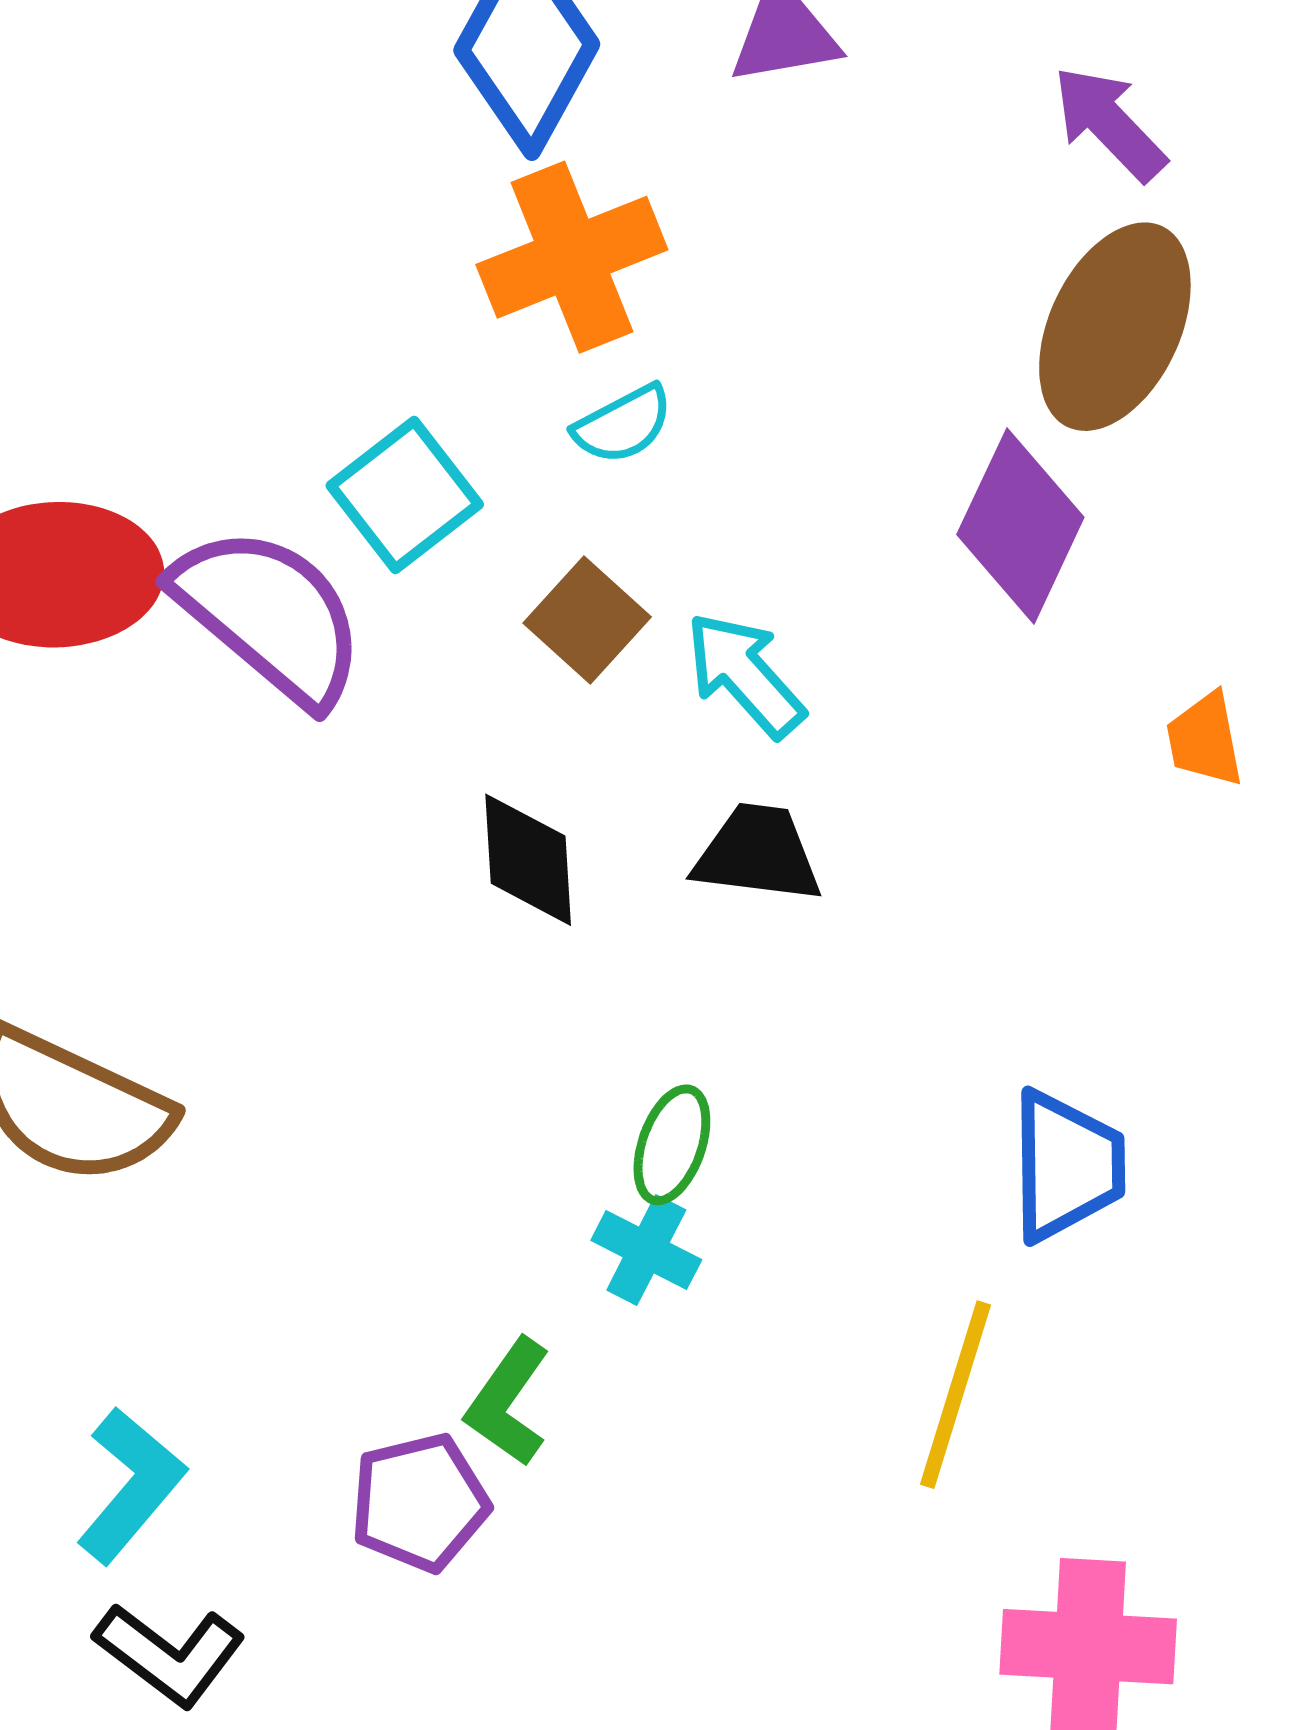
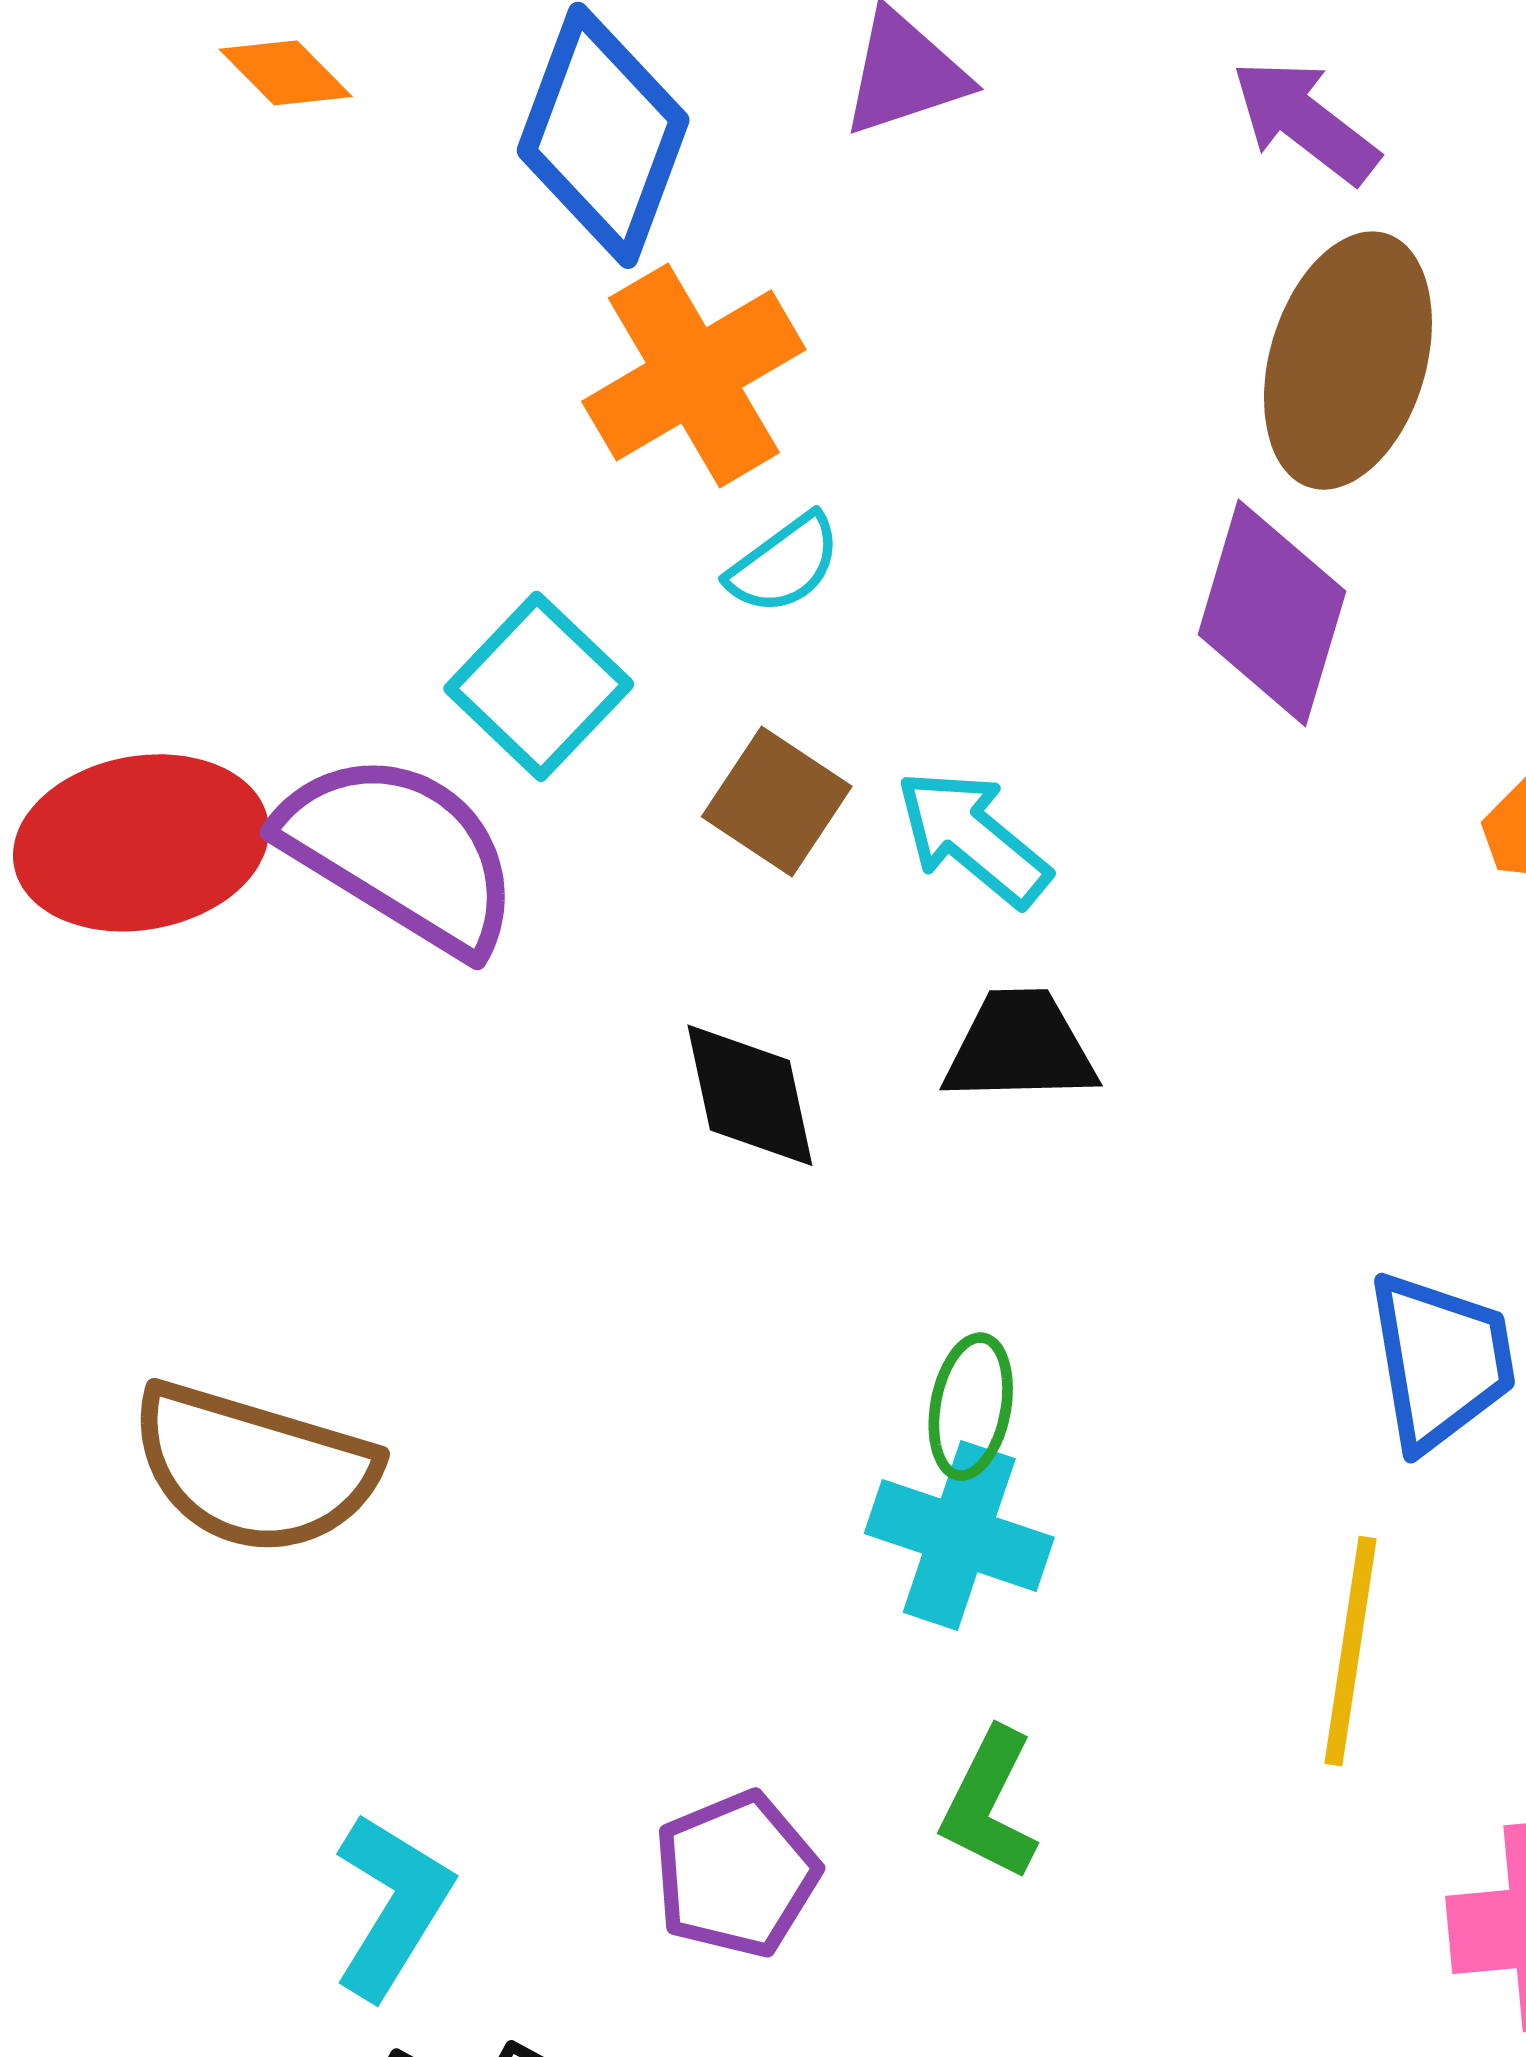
cyan cross: (646, 1250) -> (959, 1535), size x1.4
green L-shape: (508, 1402) -> (990, 1804), moved

